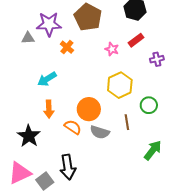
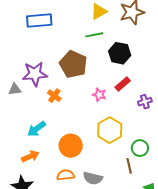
orange arrow: (49, 109) -> (30, 156), moved, turned -108
orange circle: (89, 109) -> (71, 146), moved
brown line: (127, 122) -> (129, 166), moved
orange semicircle: (73, 127) -> (66, 175), turned -36

